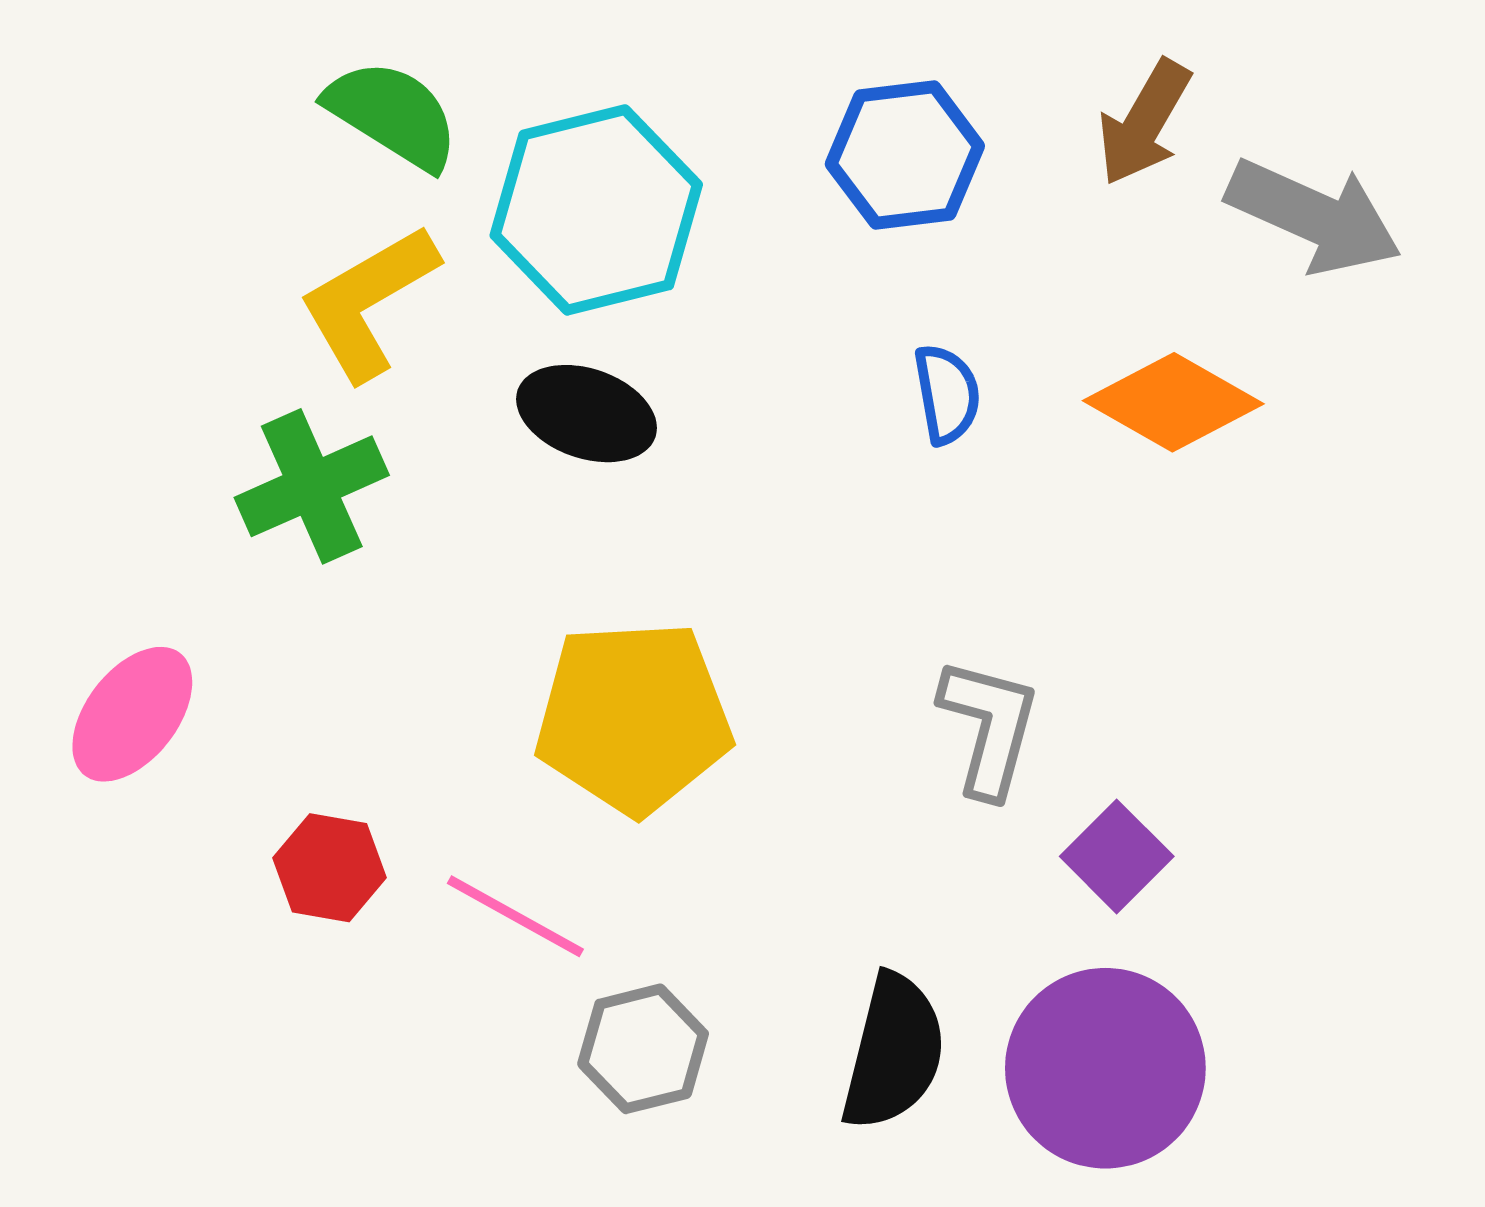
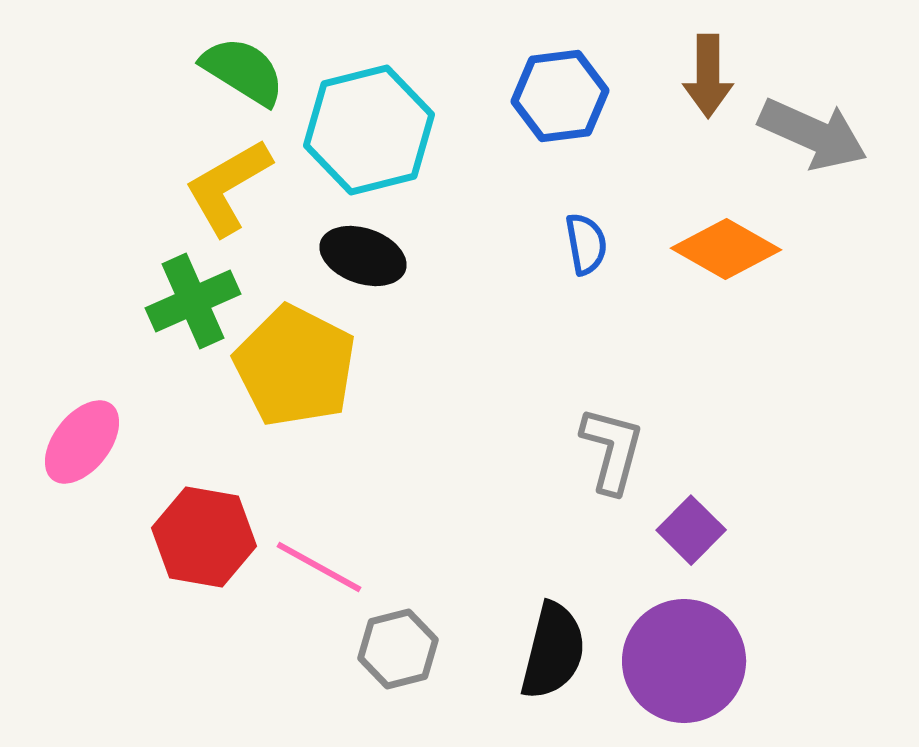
brown arrow: (1144, 123) -> (708, 76), turned -30
yellow pentagon: (633, 717) -> (295, 366), moved, turned 30
red hexagon: (330, 868) -> (204, 537), size x1.5

